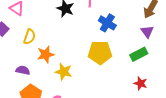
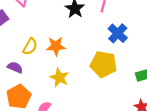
yellow semicircle: (29, 37) -> (30, 47), moved
orange star: (46, 54) -> (56, 46), moved

